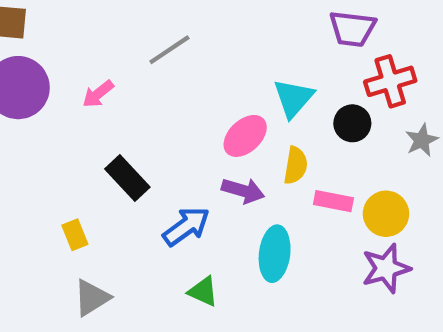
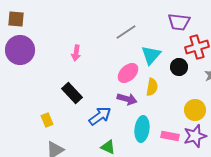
gray line: (169, 50) -> (126, 32), moved
pink arrow: (98, 94) -> (76, 53), moved, turned -42
pink rectangle: (333, 201) -> (170, 136), moved

